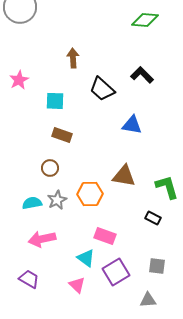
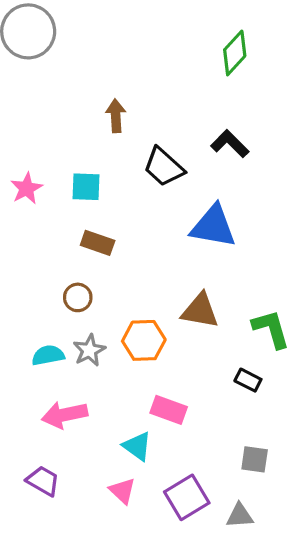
green diamond: (145, 20) -> (235, 53), turned -52
pink star: (19, 80) -> (27, 188), moved
blue triangle: (132, 125) -> (213, 226), size x1.4
purple square: (116, 272) -> (187, 497), moved

